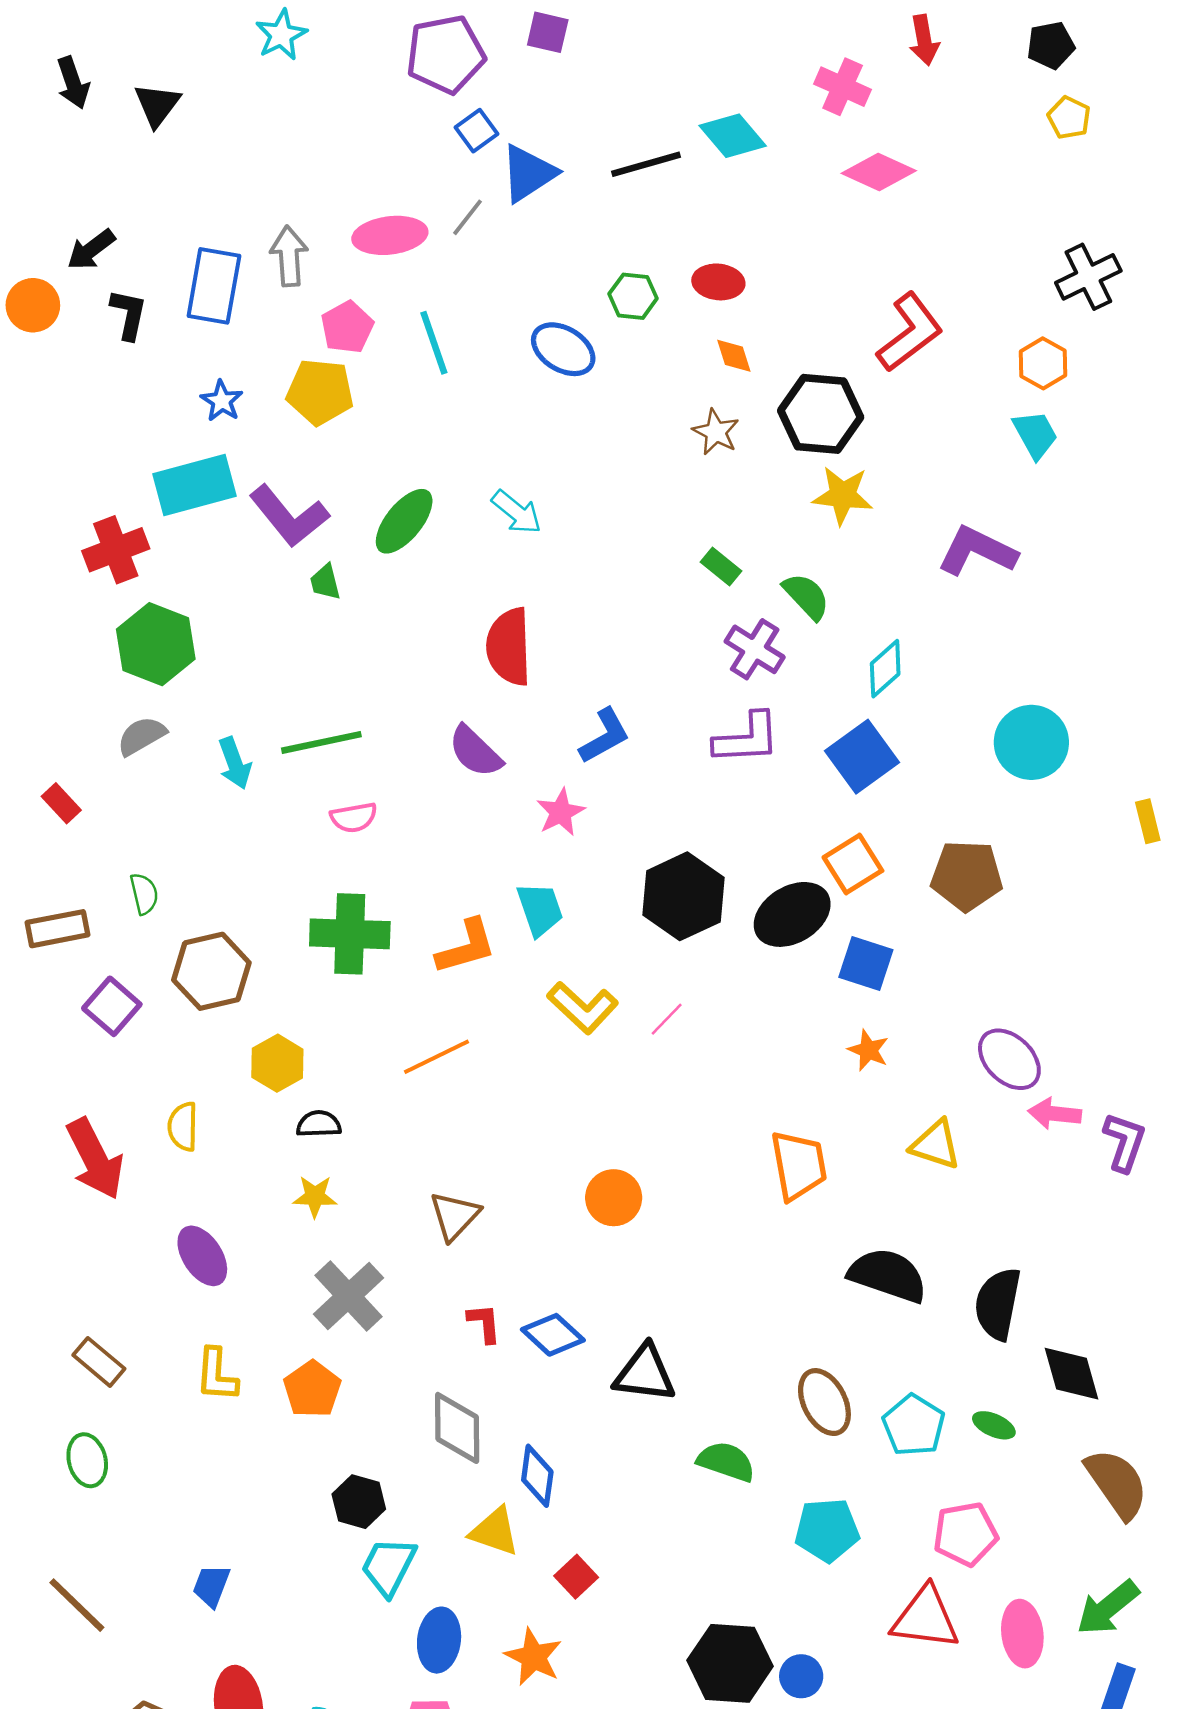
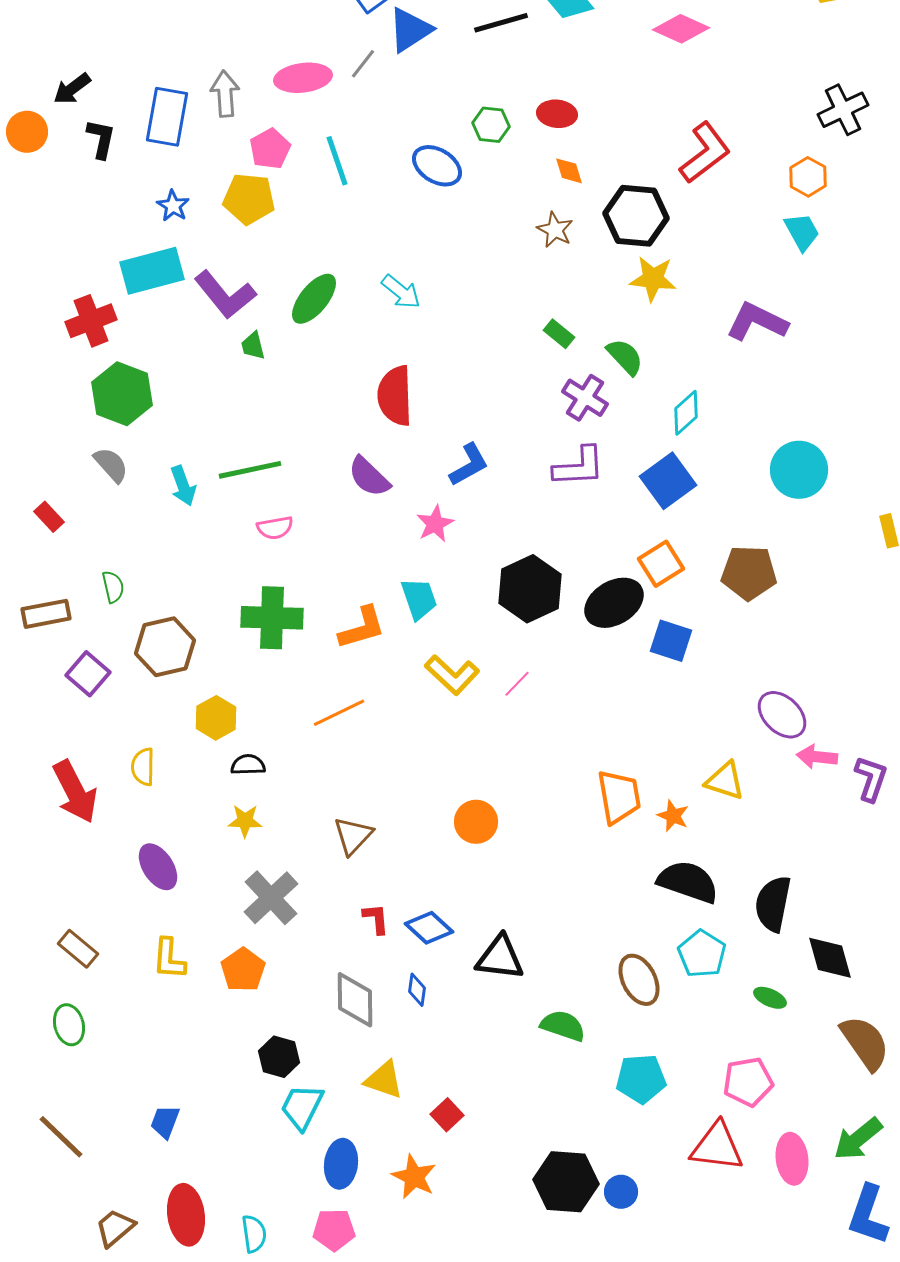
gray semicircle: (142, 736) -> (111, 465), turned 78
orange star: (868, 1050) -> (673, 816), moved
cyan pentagon: (914, 1425) -> (702, 954), moved
blue diamond: (537, 1476) -> (417, 990), moved, size x0.7

